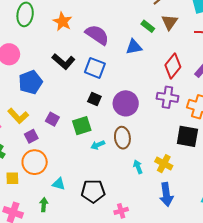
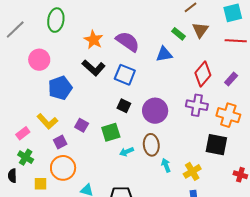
orange star: (62, 22) -> (94, 40), moved
yellow cross: (164, 164) -> (192, 171), turned 30
cyan arrow: (138, 167) -> (166, 165), moved

